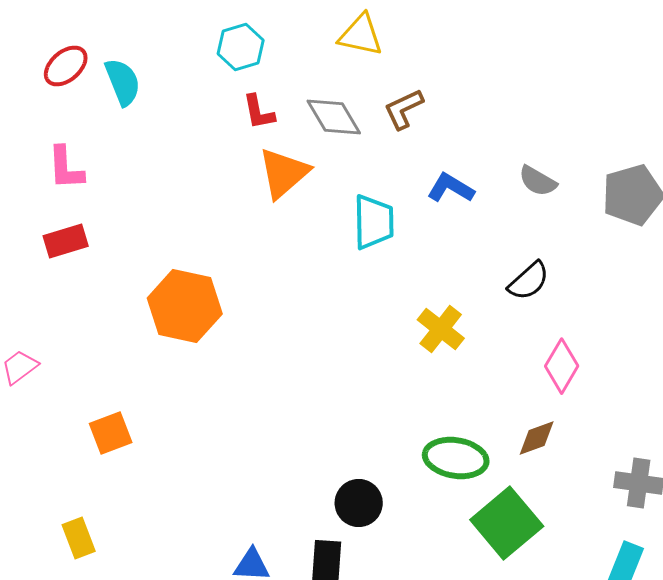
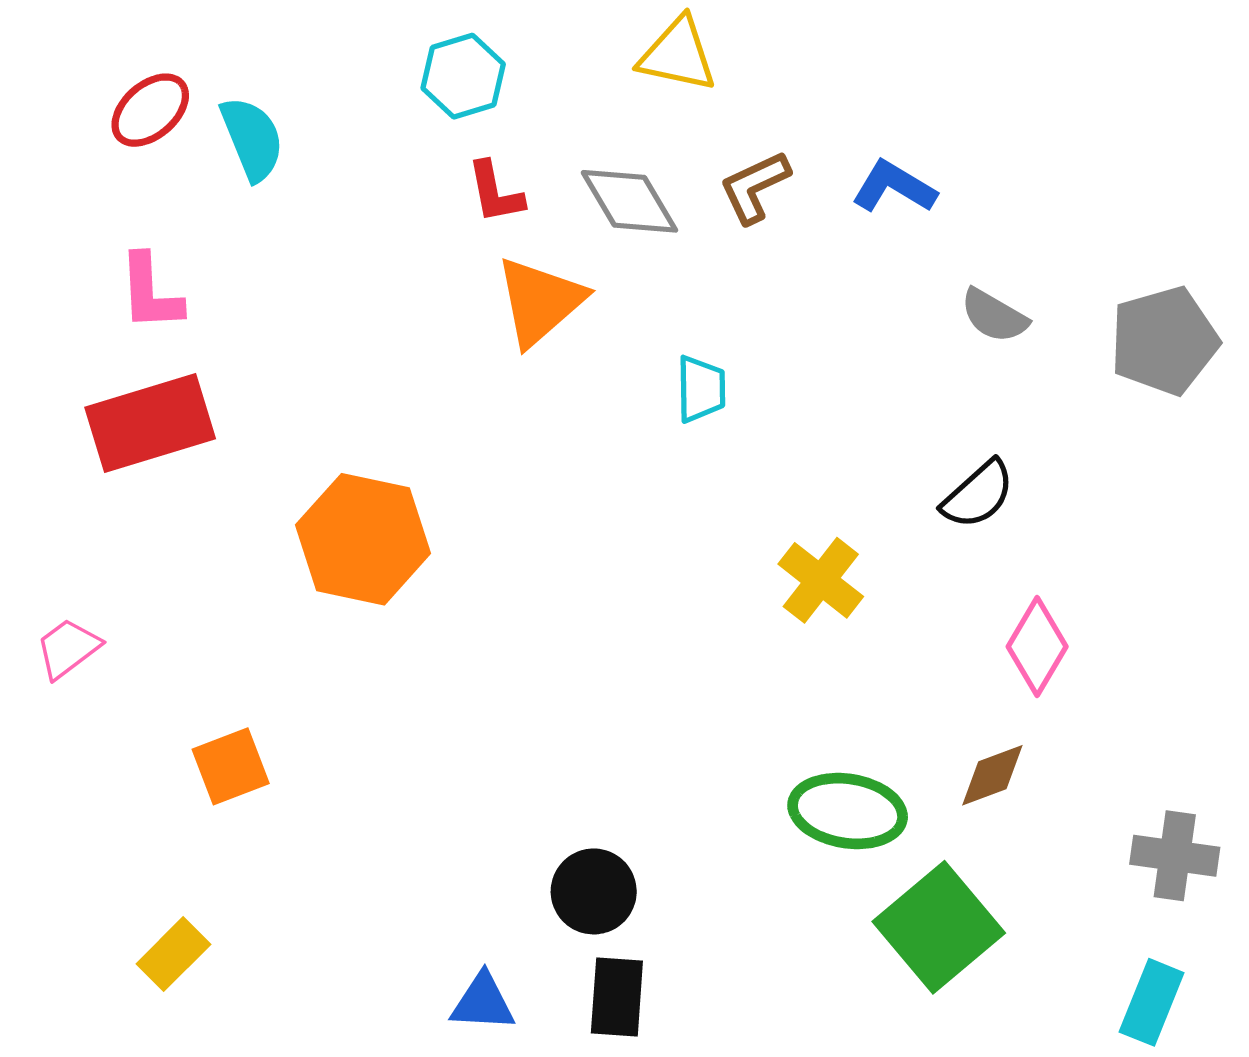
blue L-shape: (451, 188) -> (894, 187), moved
cyan trapezoid: (374, 222) -> (701, 389), size x0.7
red rectangle: (66, 241) -> (150, 423), size x1.6
black circle: (359, 503) -> (594, 891), moved
yellow rectangle: (79, 538) -> (173, 954), turned 66

